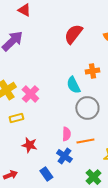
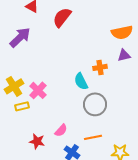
red semicircle: (73, 34) -> (62, 17), moved
yellow rectangle: (16, 118) -> (22, 106), moved
pink semicircle: (66, 134) -> (61, 130), moved, turned 40

